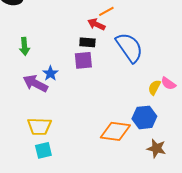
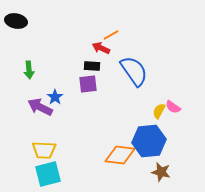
blue hexagon: (144, 117) -> (149, 141), size x1.4
cyan square: (43, 150) -> (48, 174), size x1.5

